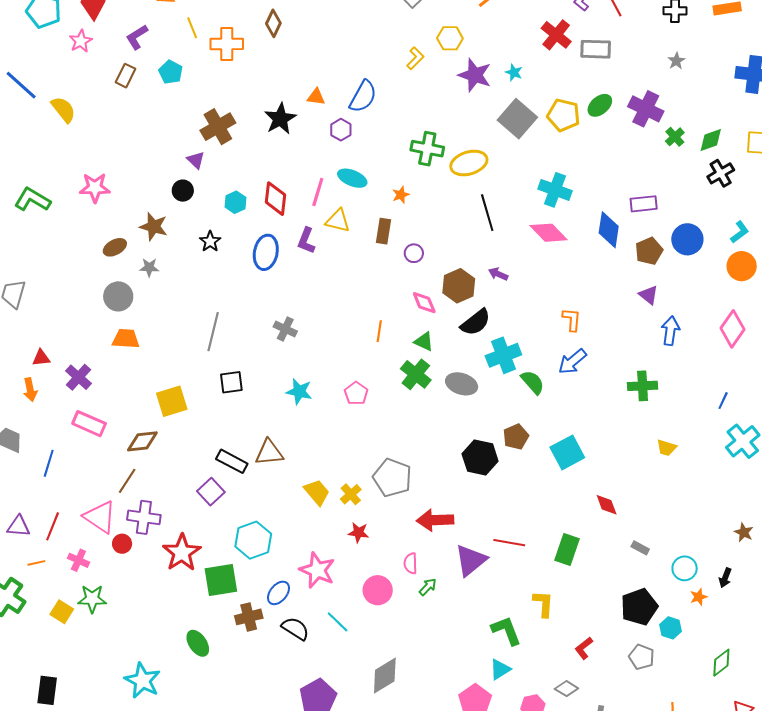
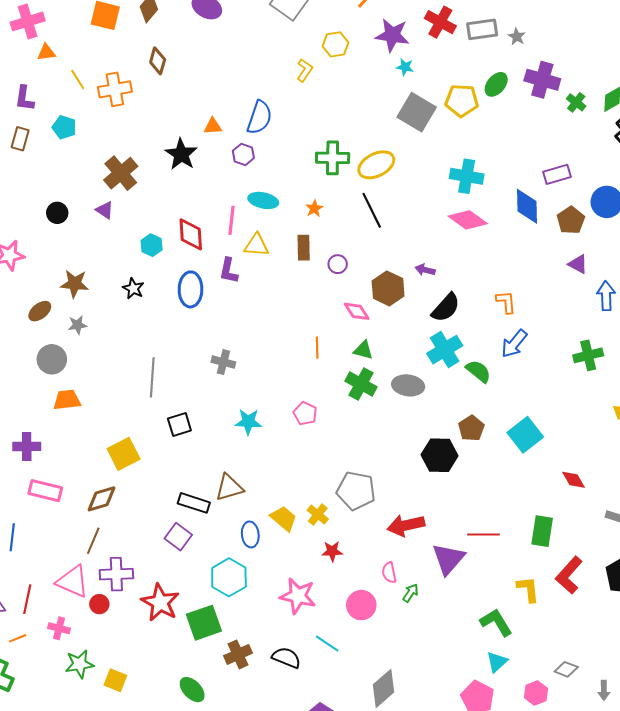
purple L-shape: (137, 37) -> (24, 98), turned -40
gray star: (676, 61) -> (517, 37), moved
purple star: (475, 75) -> (392, 35), moved
black circle: (183, 191) -> (57, 213), moved
black line: (487, 213) -> (372, 210), moved
black semicircle: (476, 322) -> (446, 308), moved
purple cross: (79, 377) -> (27, 446), turned -32
blue ellipse: (278, 593) -> (250, 534), moved, turned -35
yellow square: (62, 612) -> (115, 680), moved
red L-shape: (584, 648) -> (569, 575), moved, size x1.6

